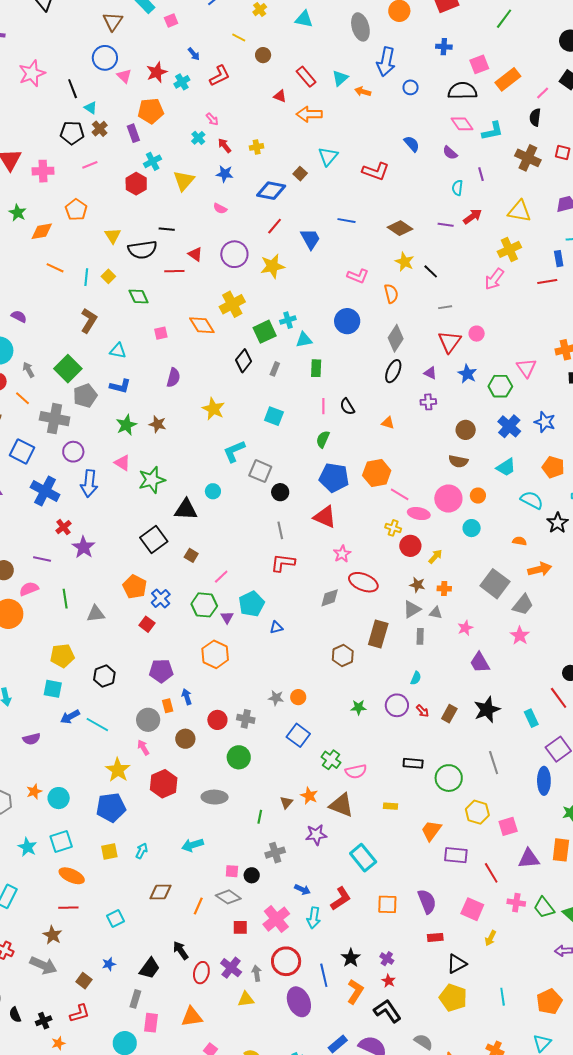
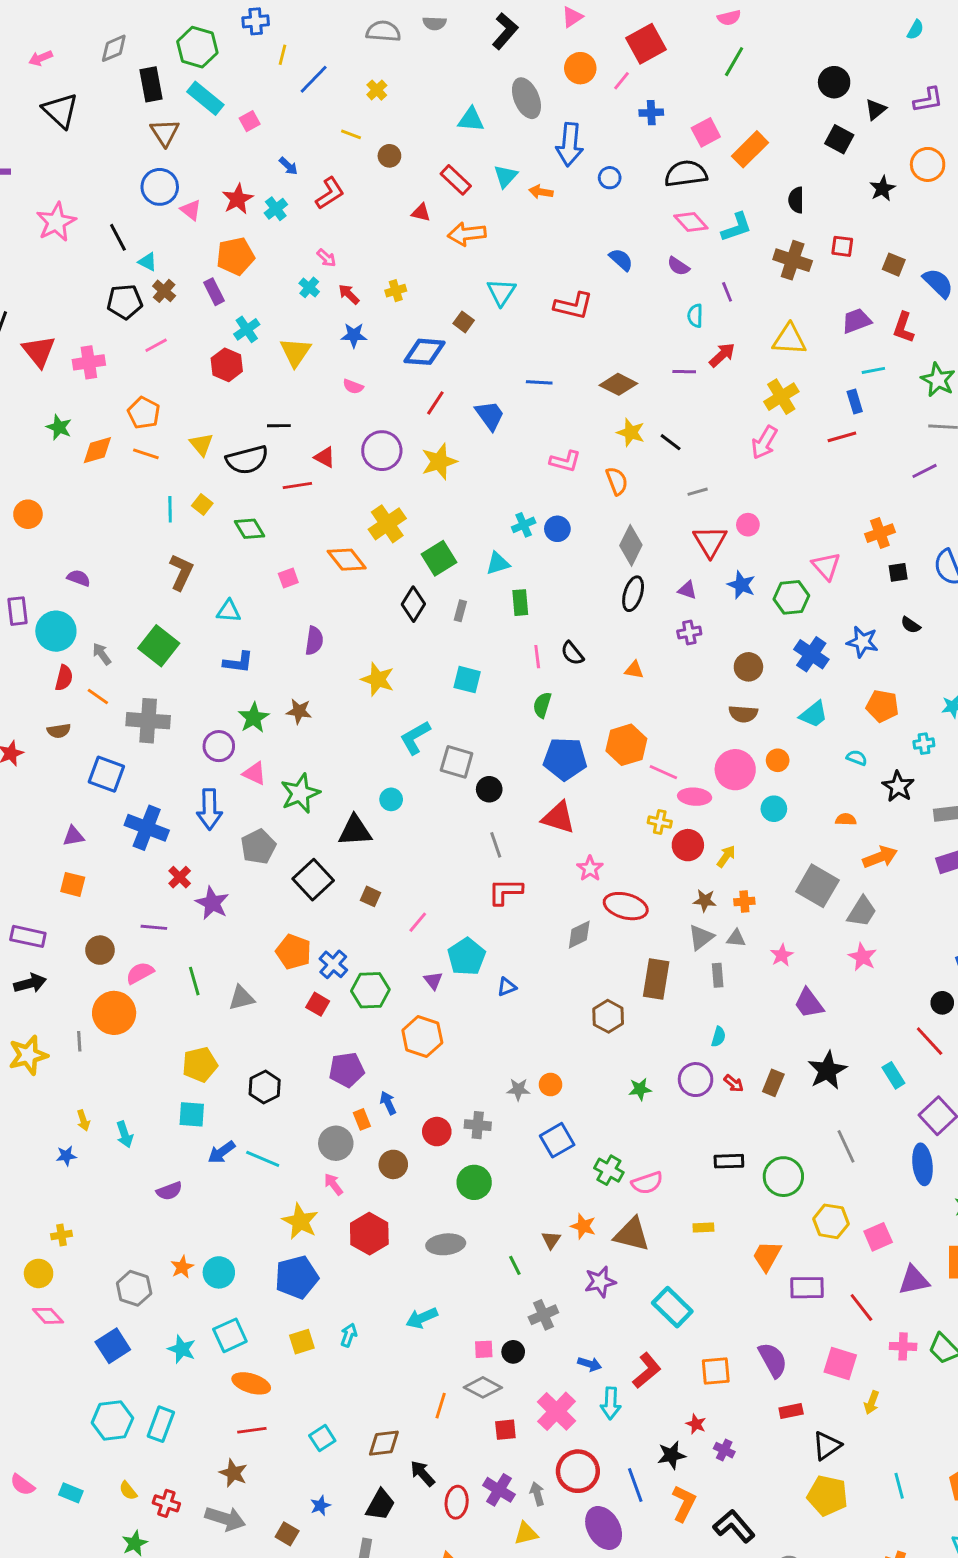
cyan triangle: (304, 19) -> (471, 120), moved
pink line: (543, 93) -> (621, 81), moved
orange line: (55, 268) -> (146, 454), moved
cyan cross: (288, 320) -> (524, 525), moved
blue circle: (347, 321) -> (557, 529), size x0.7
gray pentagon: (85, 396) -> (258, 847), moved
purple circle: (73, 452) -> (219, 746), moved
cyan semicircle: (532, 500) -> (857, 758), size x0.6
green hexagon: (204, 605) -> (370, 990), moved
blue square: (298, 735) -> (557, 1140), turned 30
green line: (260, 817) -> (515, 1265), turned -32
brown diamond: (160, 892) -> (384, 1443), moved
black star: (351, 958) -> (671, 1455), turned 30
red star: (389, 981) -> (696, 1424), moved

